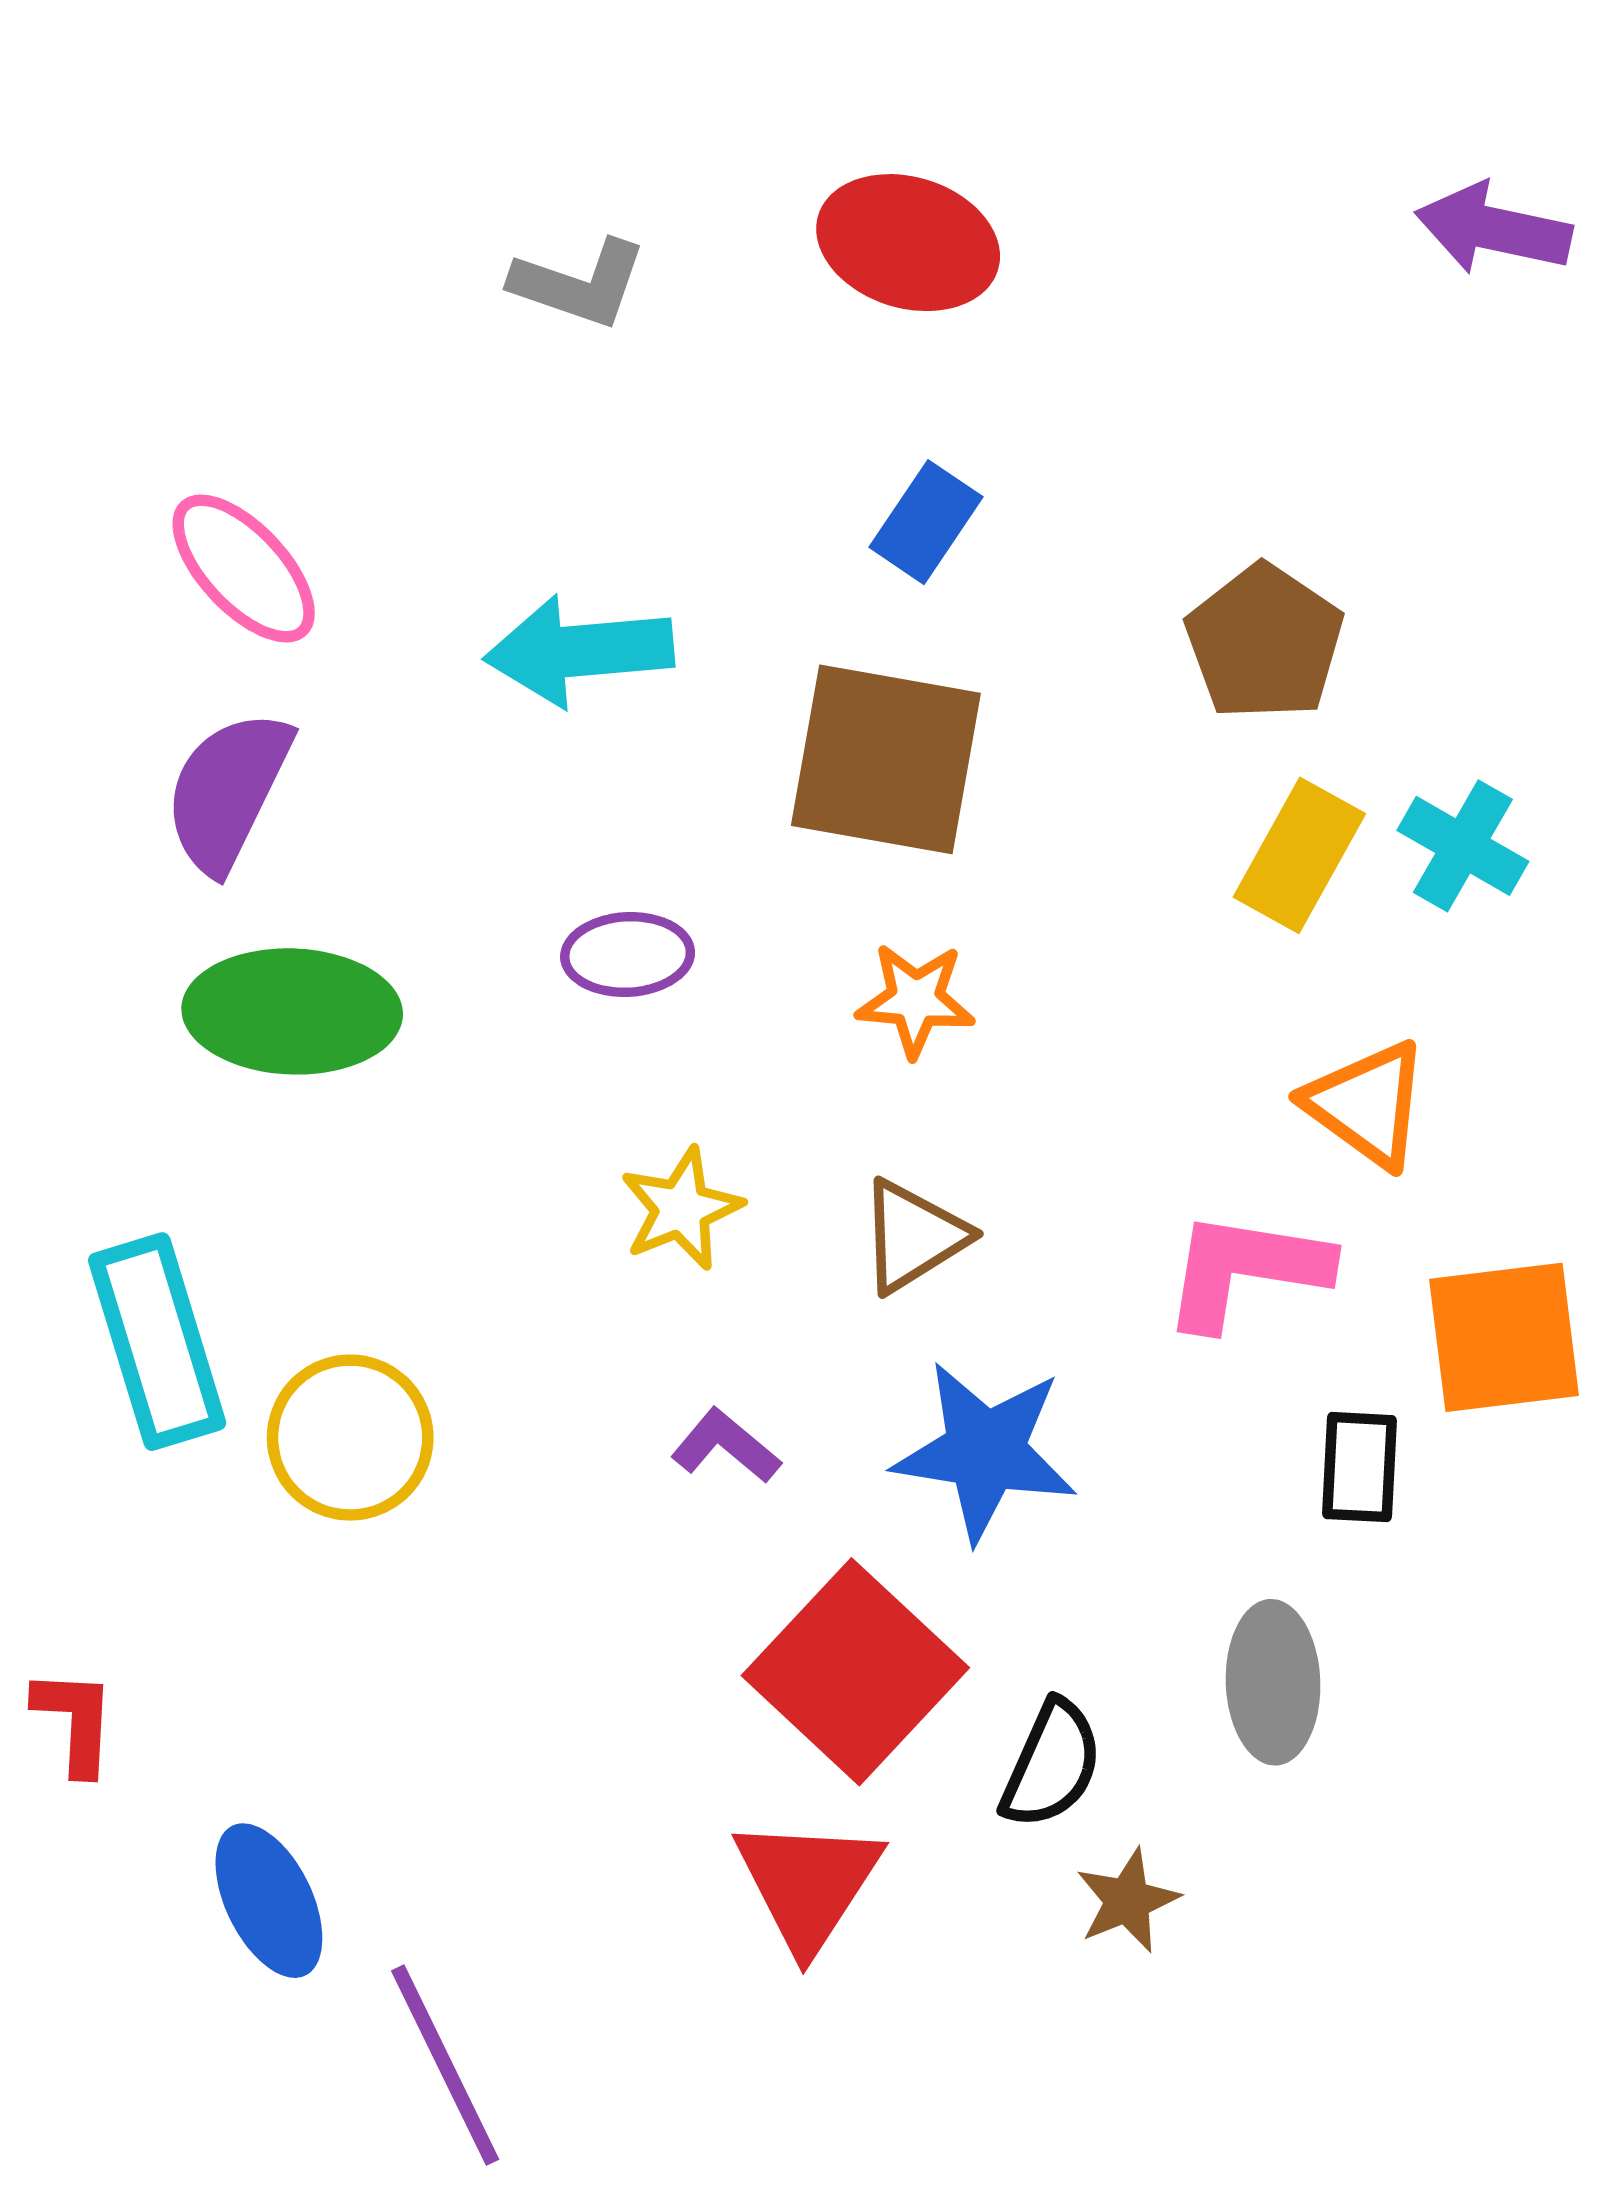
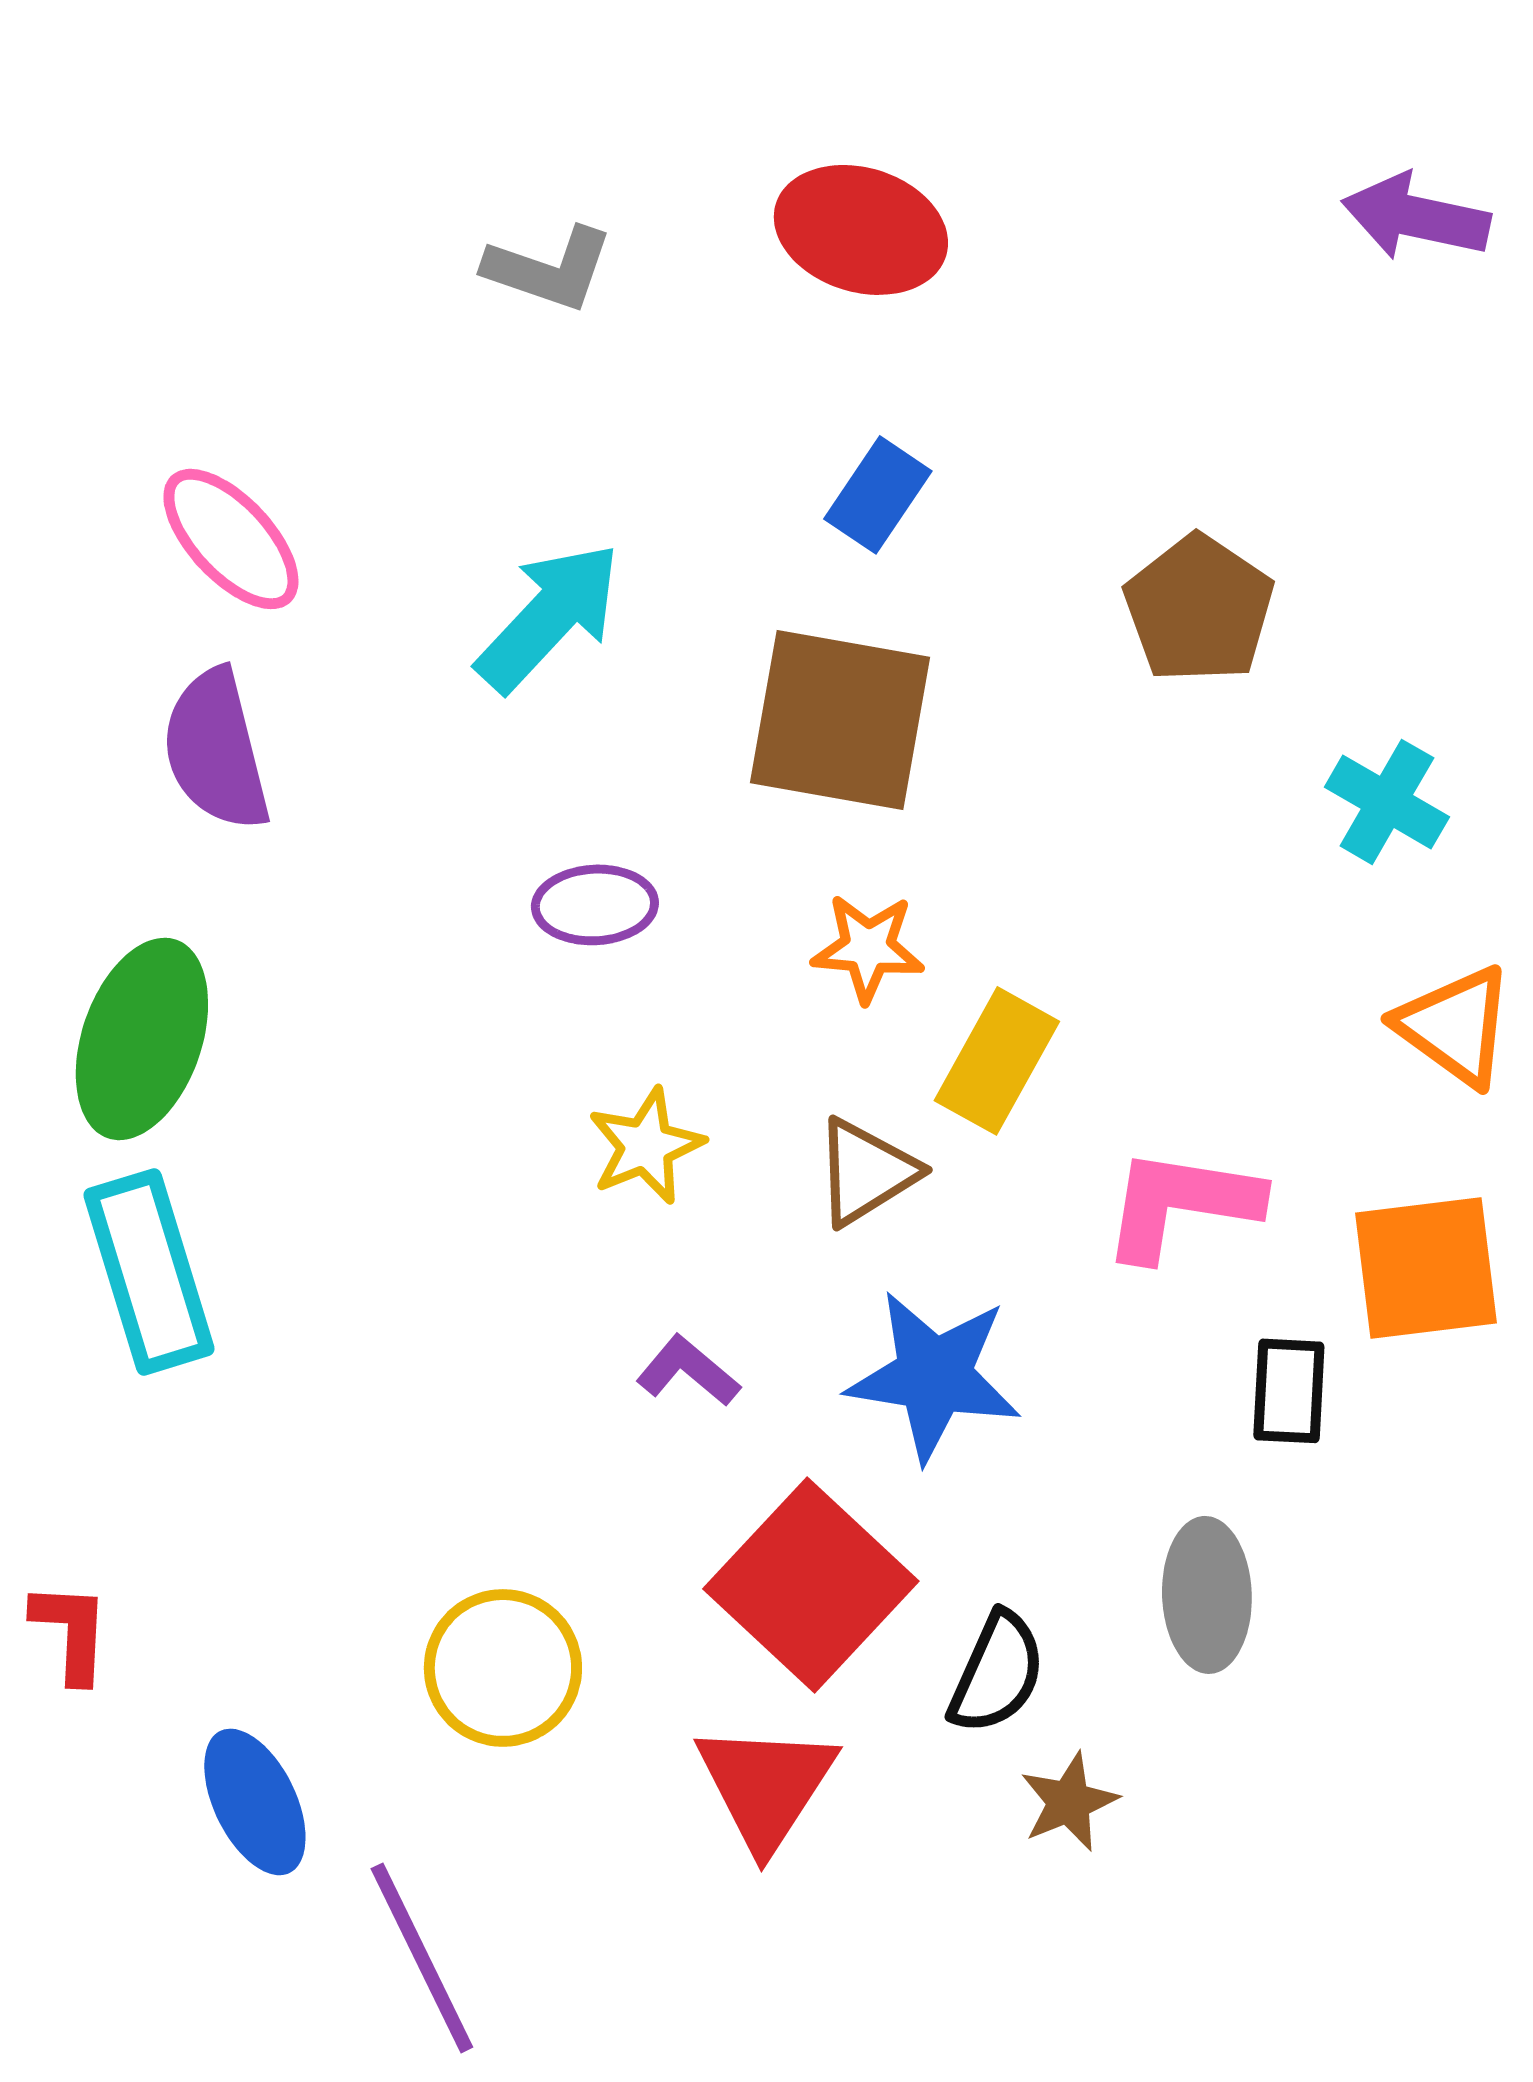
cyan arrow: (579, 651) -> (549, 617), turned 138
purple semicircle: (228, 791) -> (216, 750), turned -40
yellow rectangle: (1299, 855) -> (997, 1061), moved
green ellipse: (292, 1011) -> (142, 1039), moved, turned -73
orange triangle: (1367, 1104) -> (1455, 1026), moved
yellow circle: (350, 1438) -> (503, 1668), moved

